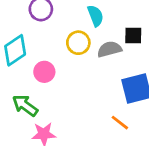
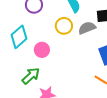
green arrow: (25, 105) -> (31, 76), turned 108

